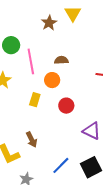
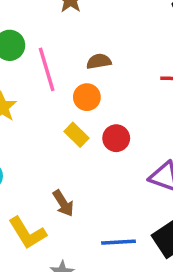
yellow rectangle: (35, 100) -> (77, 135), moved, turned -56
blue line: (61, 165) -> (119, 242), turned 48

